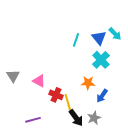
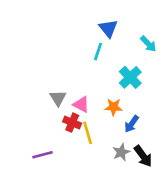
blue triangle: (99, 38) -> (108, 28), moved
gray triangle: (13, 76) -> (58, 98), moved
pink triangle: (39, 81) -> (81, 104), moved
black arrow: (76, 118) -> (143, 156), moved

